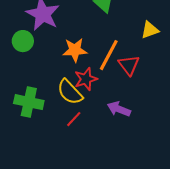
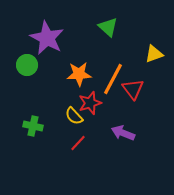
yellow semicircle: (70, 92) -> (74, 116), size x0.7
green cross: (29, 102) -> (33, 126), size x0.7

